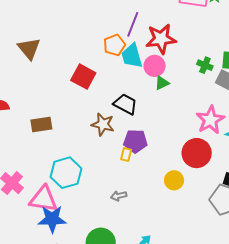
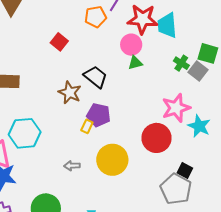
cyan trapezoid: (132, 56) -> (167, 25), moved
green cross: (205, 65) -> (181, 63), moved
red square: (83, 77) -> (59, 42), size x0.7
yellow circle: (174, 180) -> (112, 160), moved, size x1.6

